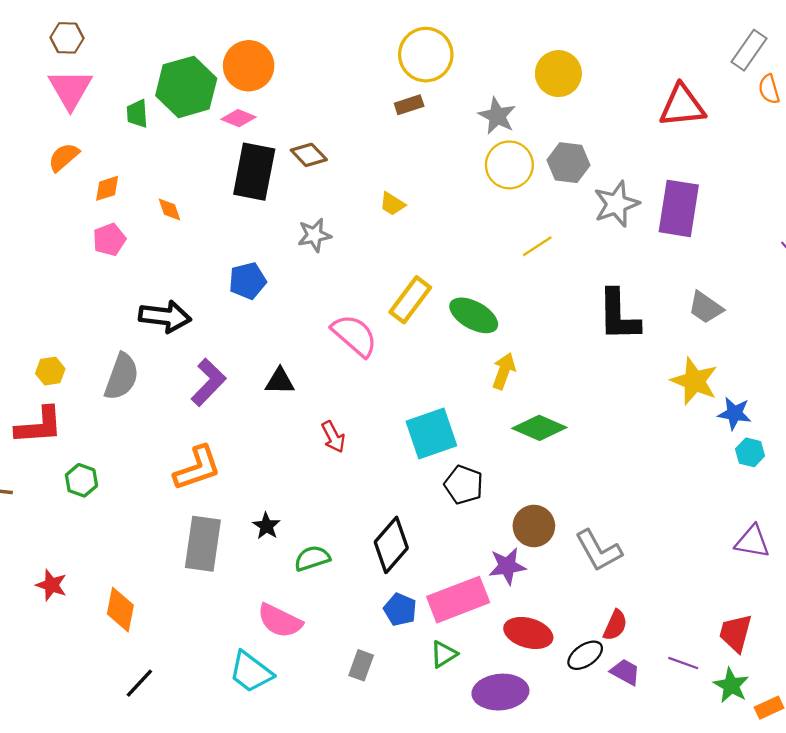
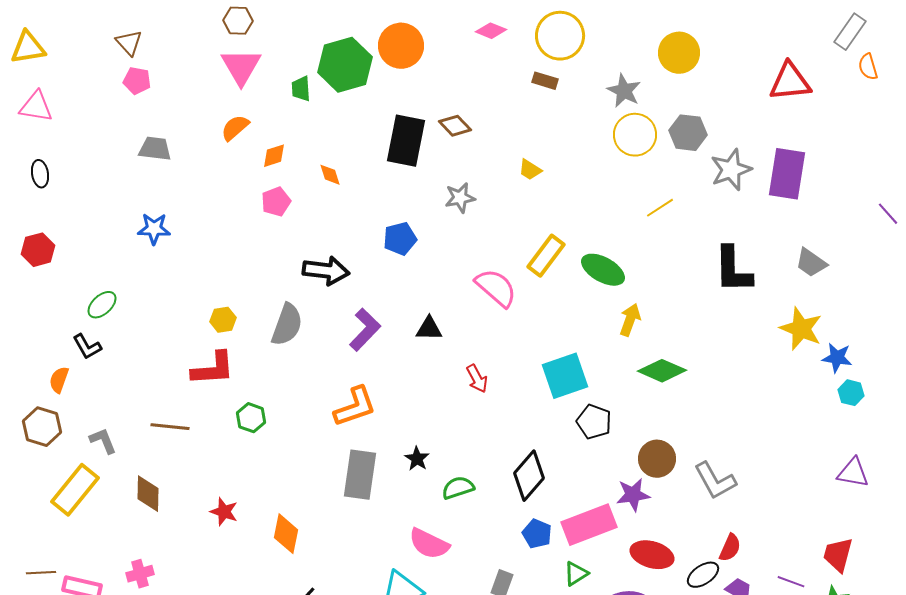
brown rectangle: (409, 105) -> (545, 81), turned 35
pink diamond: (239, 118) -> (491, 31), moved

